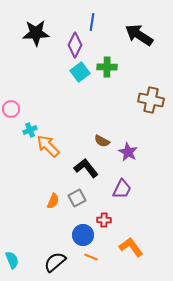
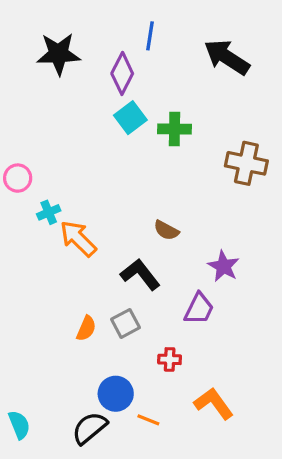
green cross: (107, 67) -> (174, 129), moved
purple star: (128, 152) -> (224, 266), moved
blue circle: (83, 235) -> (116, 394), moved

